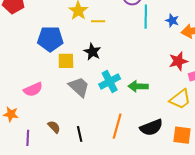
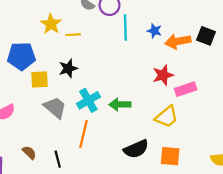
black star: (92, 52) -> (68, 68), turned 30
orange line: (117, 126) -> (84, 134), moved

